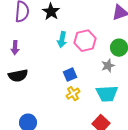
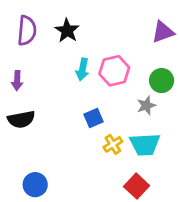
yellow cross: (73, 94) -> (113, 144), moved

